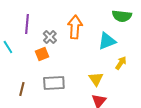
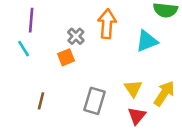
purple line: (27, 24) -> (31, 20), moved
yellow arrow: (121, 63) -> (164, 93), moved, size x1.5
gray rectangle: (54, 83) -> (95, 101), moved, turned -70

